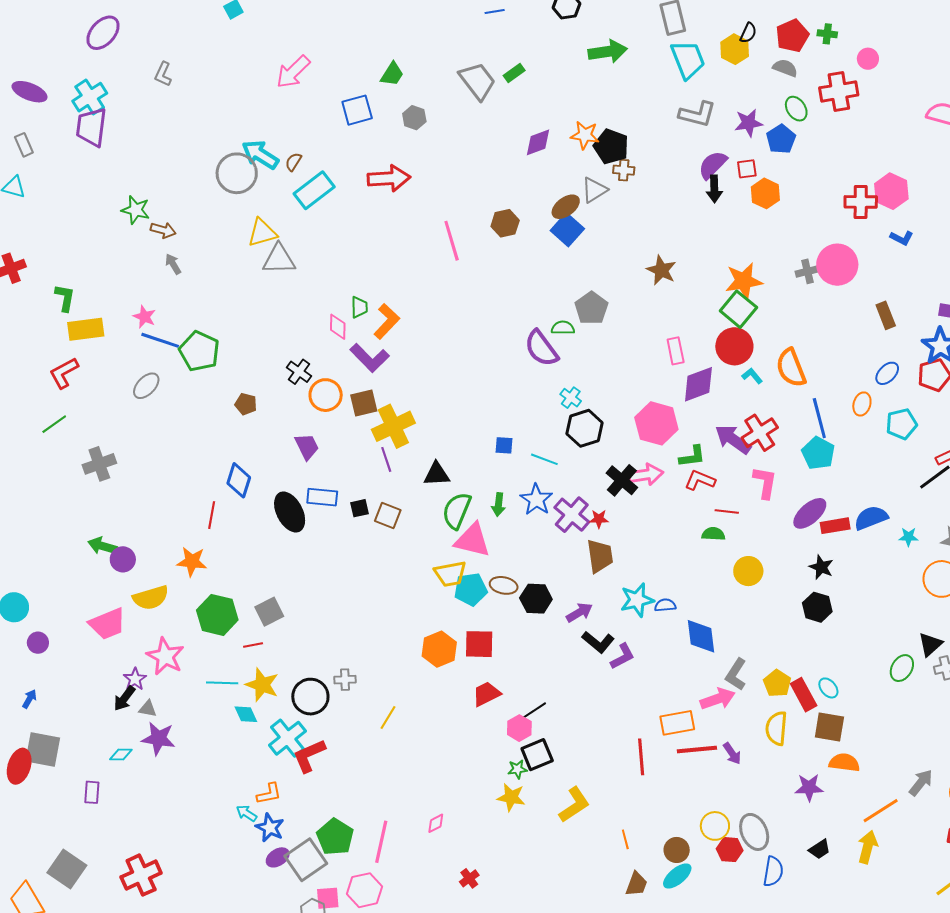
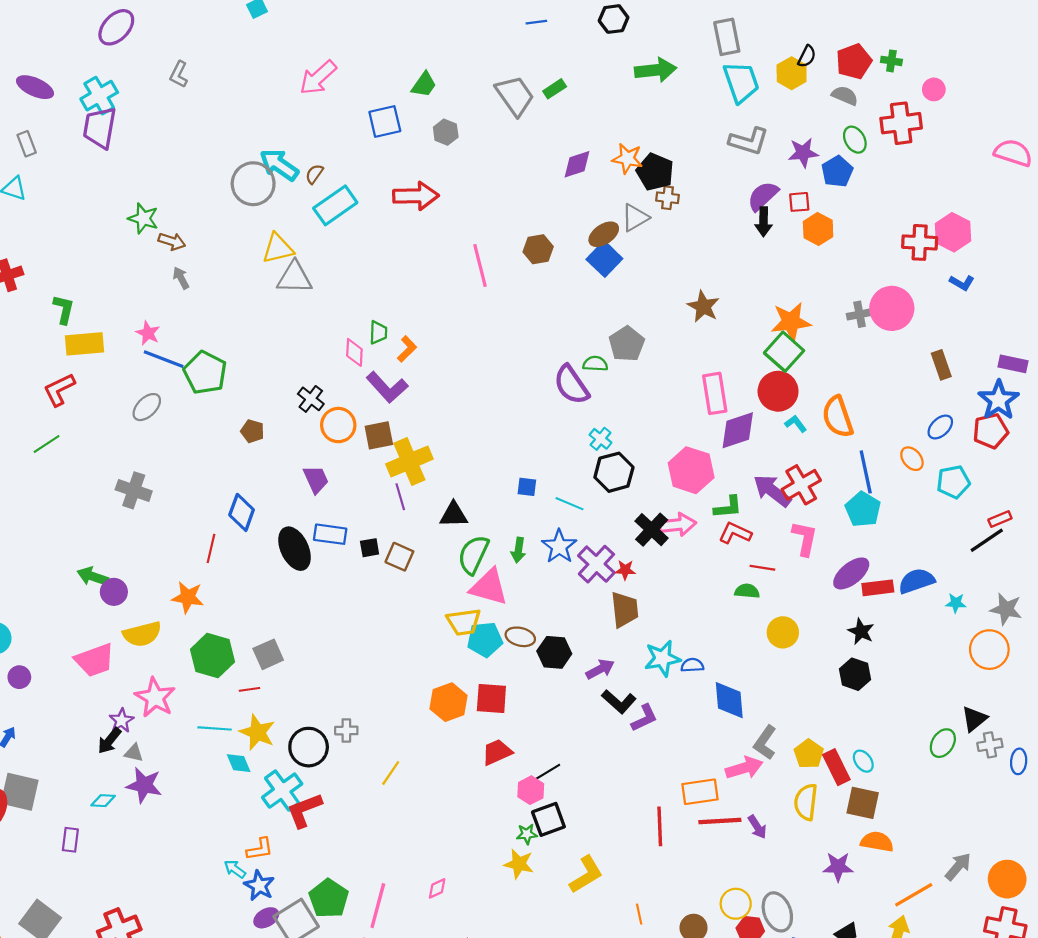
orange L-shape: (387, 321) -> (407, 349), size x0.7
pink rectangle: (676, 351) -> (715, 393), size x1.4
orange ellipse: (862, 404) -> (912, 459), turned -60
gray cross: (99, 464) -> (134, 490), moved, turned 36

